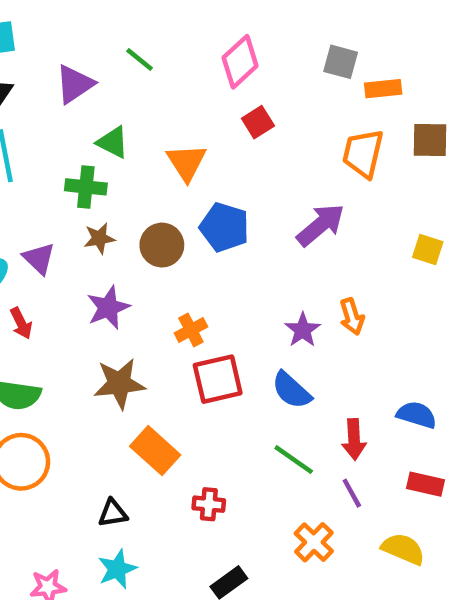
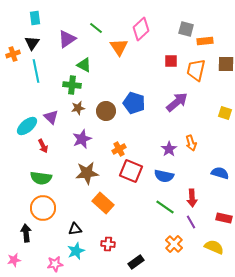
red square: (258, 122) -> (171, 61), moved, turned 32
orange triangle: (186, 162) -> (119, 47), moved
red square: (218, 379) -> (131, 171), turned 35
blue semicircle: (291, 390) -> (164, 176), turned -30
blue semicircle: (417, 415) -> (220, 173), moved
red cross: (209, 504) -> (108, 244), moved
black triangle: (113, 513) -> (75, 229), moved
cyan star: (117, 569) -> (76, 251), moved

